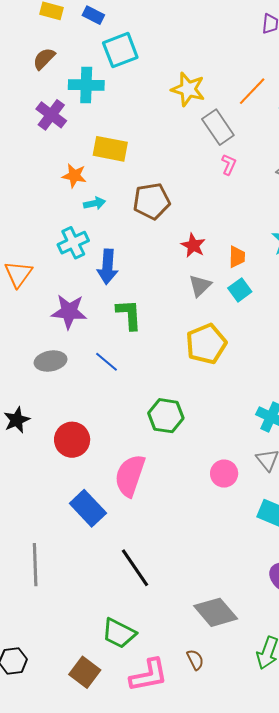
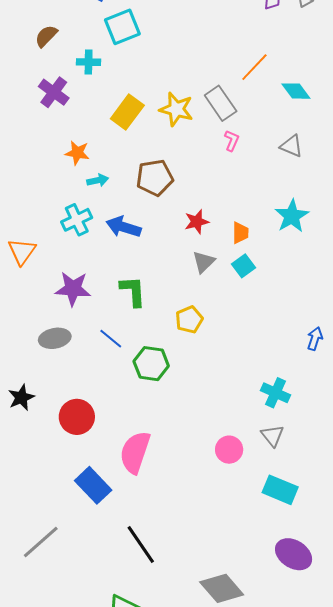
cyan cross: (86, 85) -> (89, 62), size x0.7
yellow star: (188, 89) -> (176, 109), moved
yellow rectangle: (110, 149) -> (127, 112), moved, turned -64
red star: (193, 245) -> (197, 222), turned 30
blue arrow: (108, 267) -> (123, 227), moved, turned 104
yellow pentagon: (206, 344) -> (189, 320), moved, size x0.7
green hexagon: (166, 416) -> (151, 364), moved
gray line: (35, 565) -> (41, 542), turned 51

